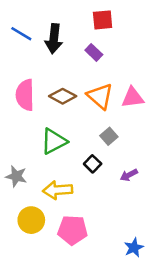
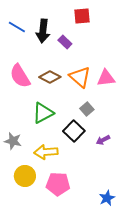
purple rectangle: (94, 52) -> (65, 42), moved
pink semicircle: (25, 95) -> (20, 76), turned -30
black square: (93, 164) -> (74, 131), size x1.5

